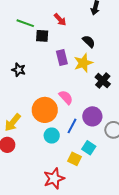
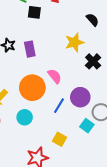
black semicircle: (89, 41) -> (92, 20), moved
purple rectangle: (62, 58) -> (30, 49), moved
cyan circle: (52, 136) -> (25, 117), moved
cyan square: (89, 148) -> (87, 126), moved

